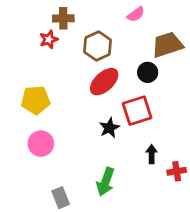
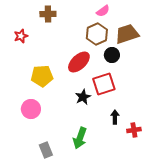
red star: (49, 39) -> (21, 36), moved
brown hexagon: (98, 46) -> (97, 34), moved
yellow pentagon: (36, 100) -> (42, 76), moved

